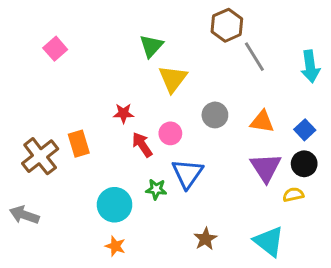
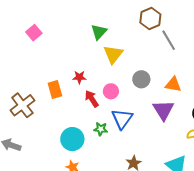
orange rectangle: (79, 144) -> (55, 89), moved
purple triangle: (266, 168) -> (163, 110), moved

